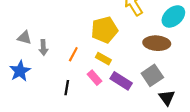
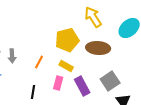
brown ellipse: (157, 43) -> (98, 48), moved
pink rectangle: (94, 78) -> (58, 83), turned 56
purple rectangle: (121, 81) -> (82, 86), turned 30

